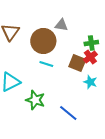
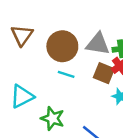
gray triangle: (61, 25) -> (98, 44), moved, size x1.5

